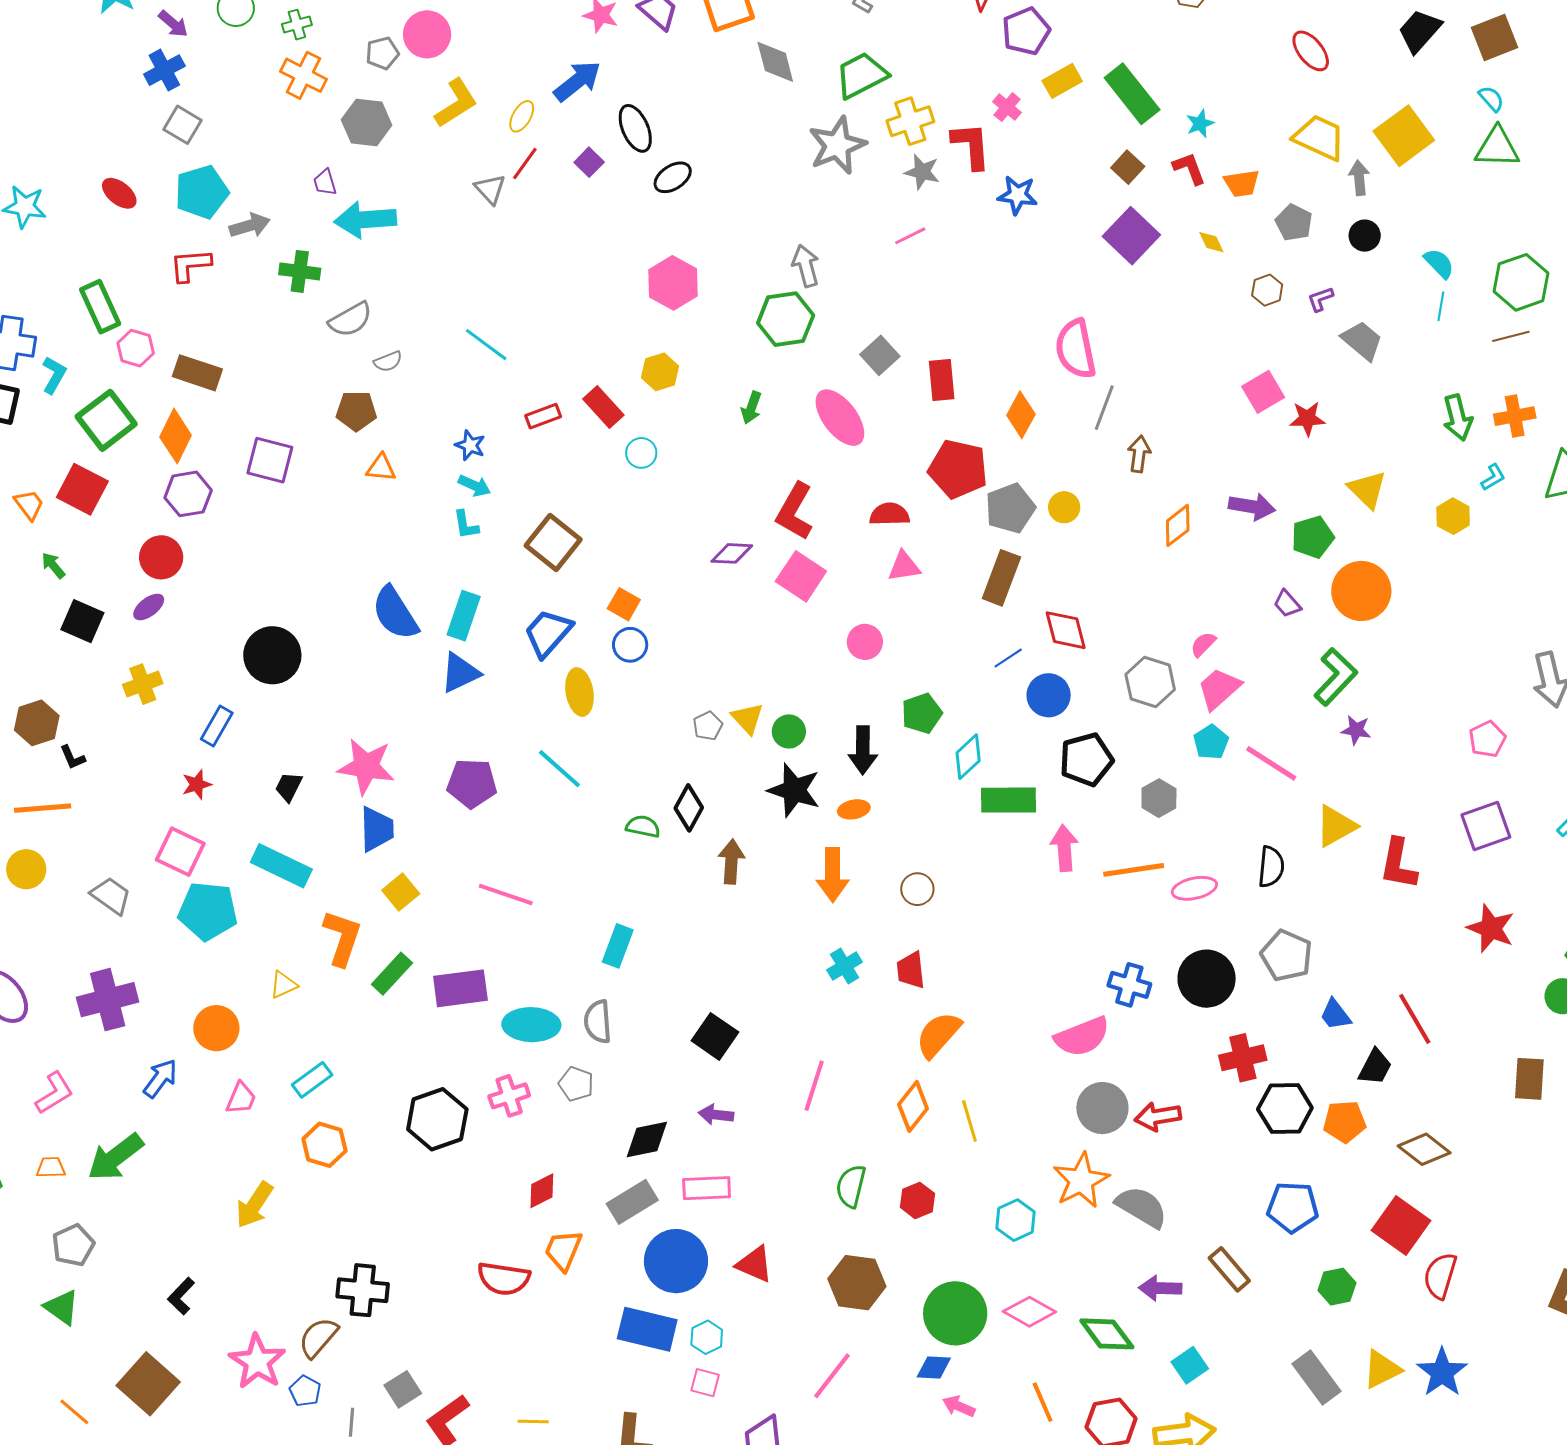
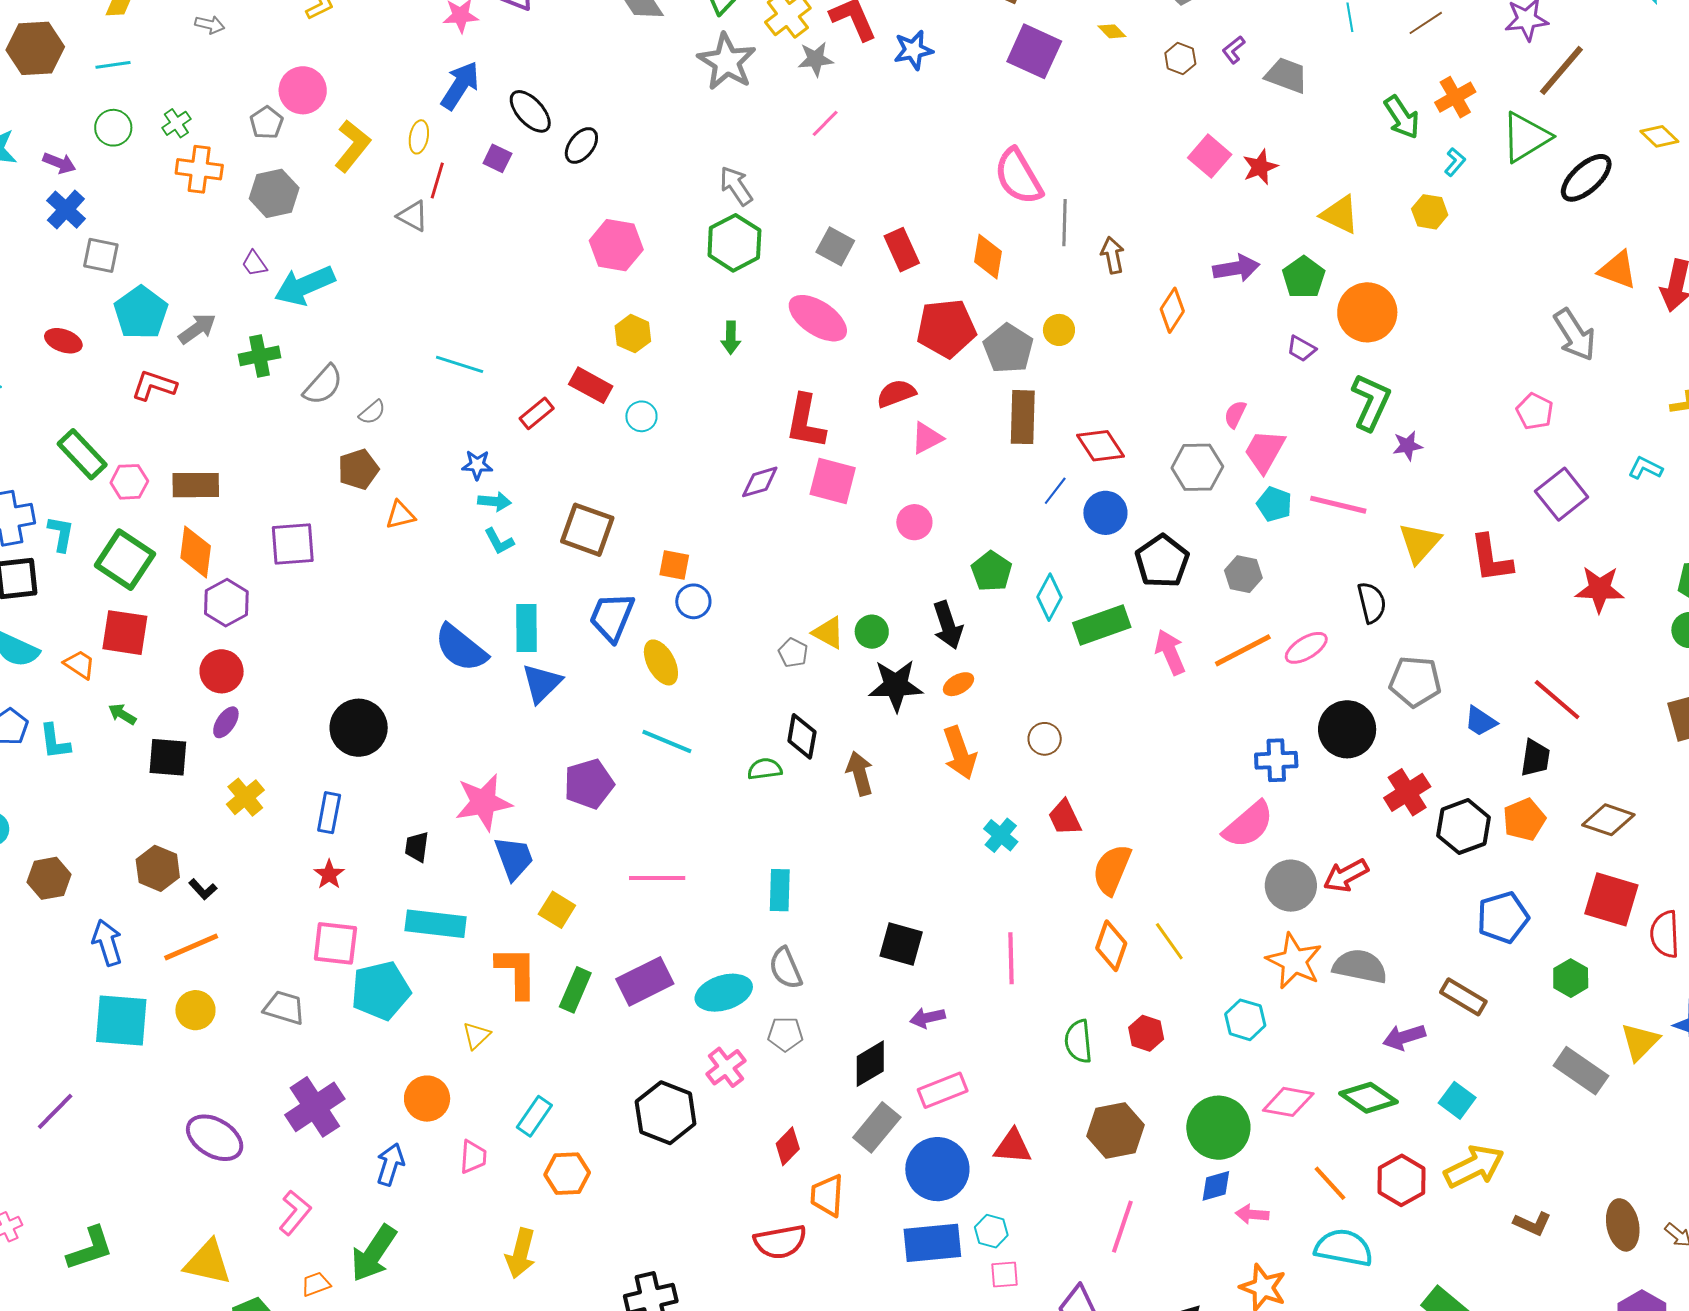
red L-shape: (190, 265) -> (154, 386), turned 42

